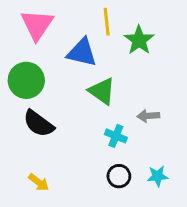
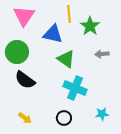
gray arrow: (148, 116) -> (102, 54), moved
cyan cross: (116, 136) -> (75, 88), size x1.6
black circle: (119, 176) -> (64, 118), moved

